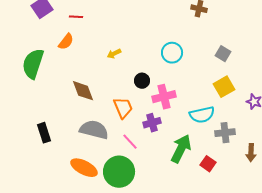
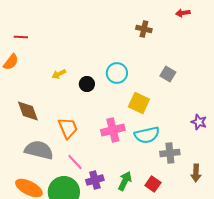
black circle: (142, 81) -> (87, 84), moved
yellow square: (224, 87) -> (139, 103), moved, turned -35
pink cross: (164, 97) -> (113, 130), moved
purple cross: (152, 123) -> (95, 180), moved
green arrow: (181, 149) -> (125, 181), moved, size x0.7

